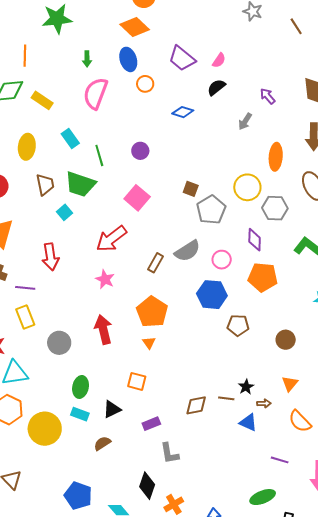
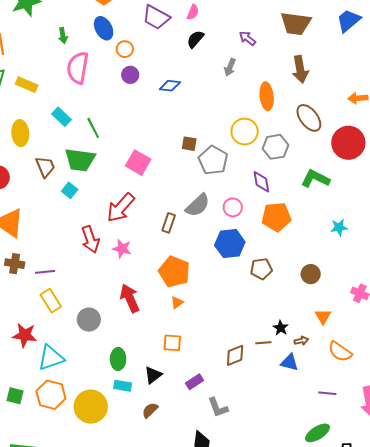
blue diamond: (183, 112) -> (170, 86), moved
purple circle: (140, 151) -> (130, 75), moved
red arrow: (50, 257) -> (90, 239), moved
orange triangle: (149, 343) -> (177, 303), turned 40

